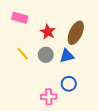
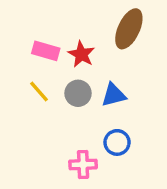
pink rectangle: (20, 18) -> (46, 51), moved
brown ellipse: (76, 33) -> (129, 29), moved

